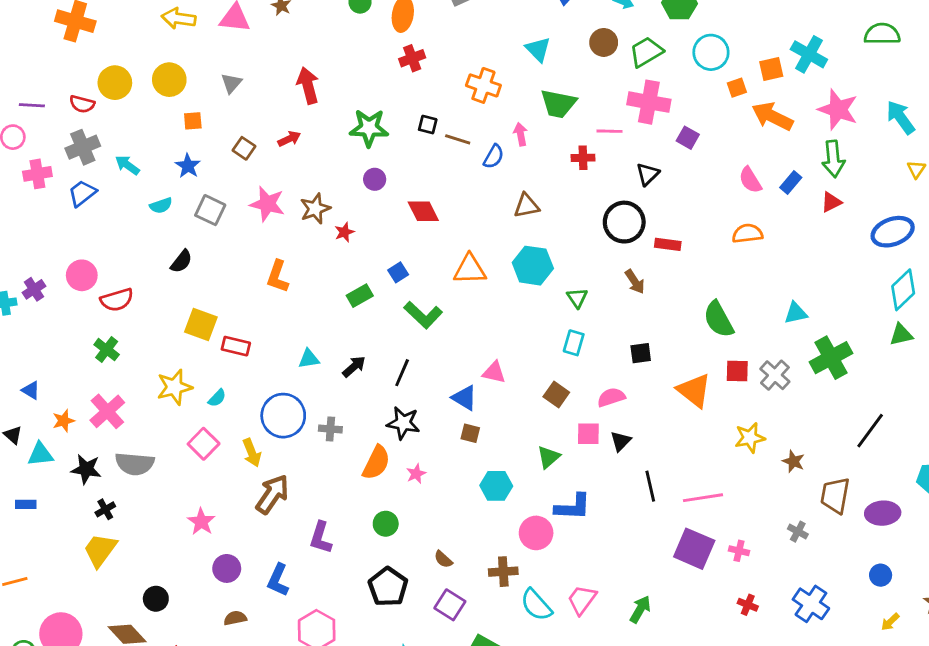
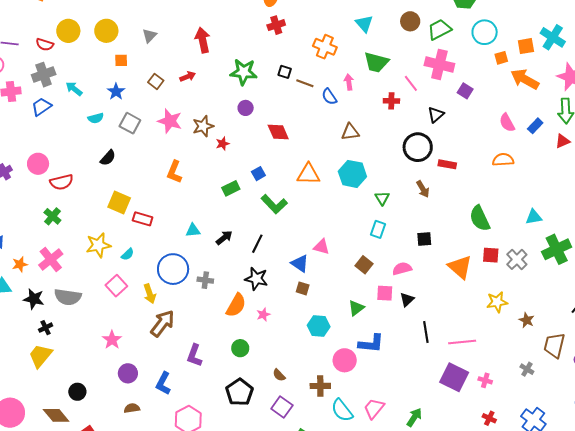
pink line: (610, 131) -> (411, 83), turned 48
blue semicircle: (494, 157) -> (329, 97), turned 114

